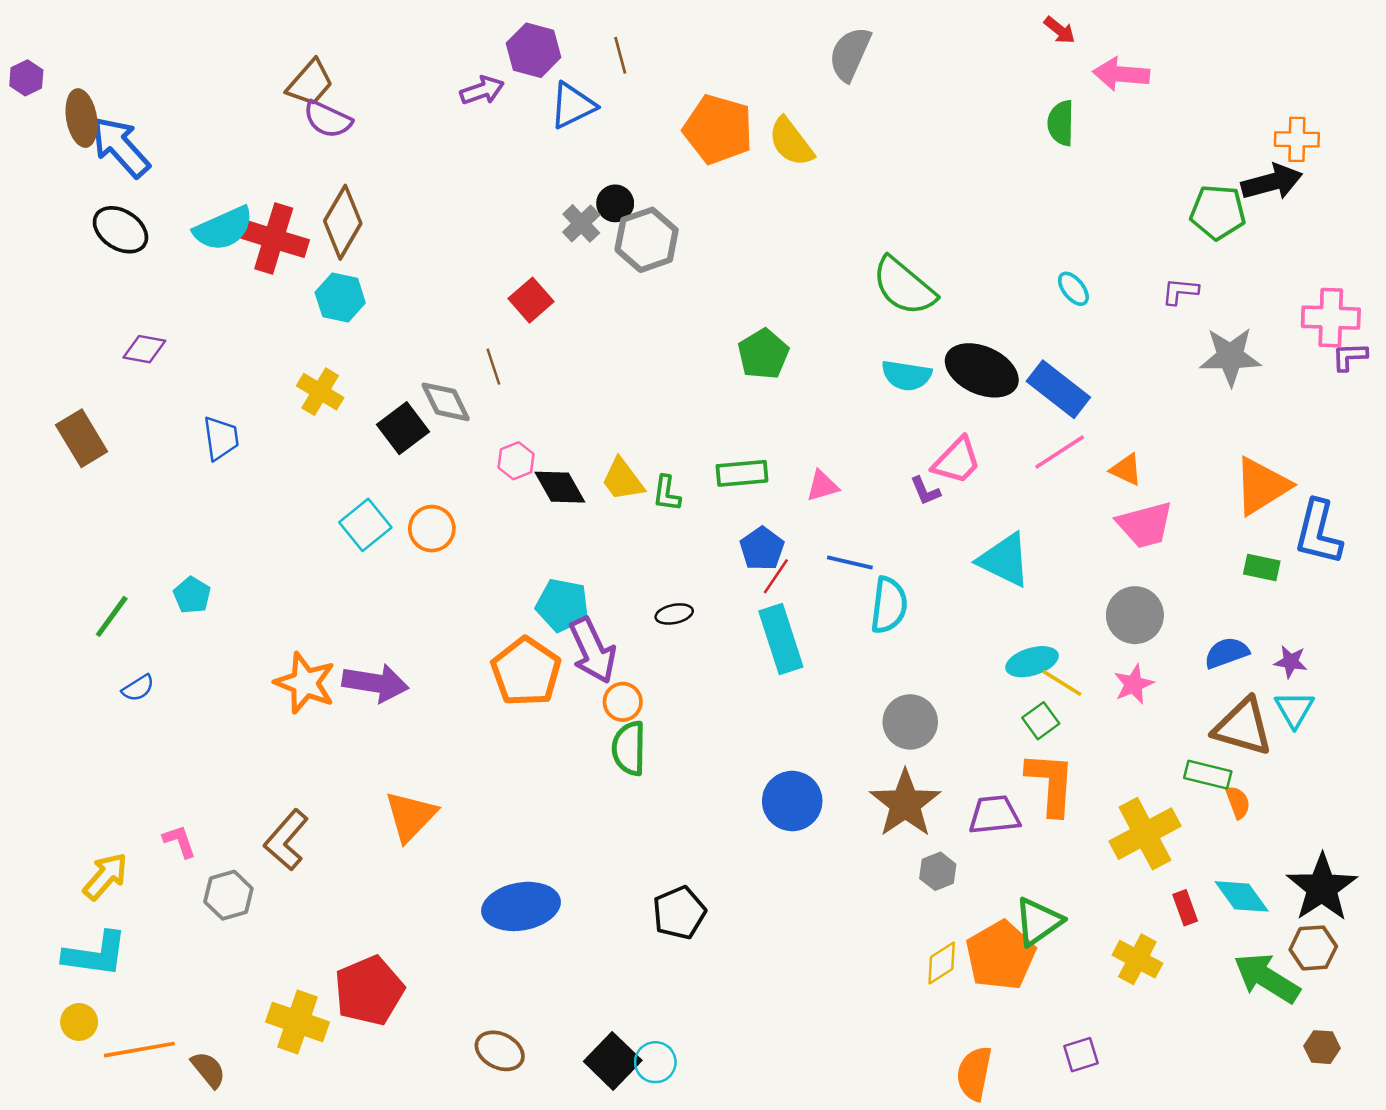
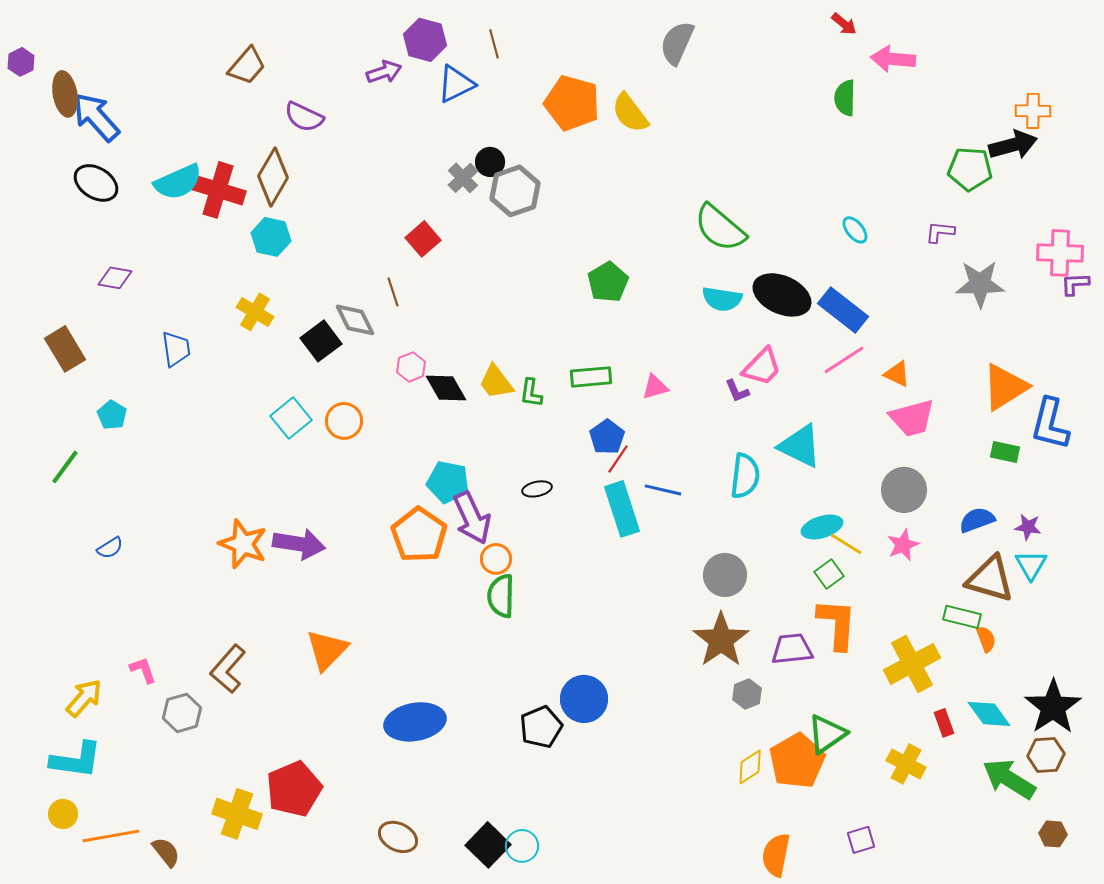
purple semicircle: (328, 119) -> (304, 117), moved
blue line: (850, 562) -> (663, 490), moved
cyan pentagon: (192, 595) -> (112, 415), moved
cyan semicircle: (889, 605) -> (745, 476), moved
green line: (112, 616) -> (65, 467), moved
blue circle: (792, 801) -> (584, 699), moved

